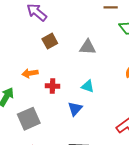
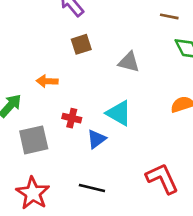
red cross: (53, 86) -> (72, 118), moved
cyan triangle: (88, 86) -> (119, 113), size x1.5

